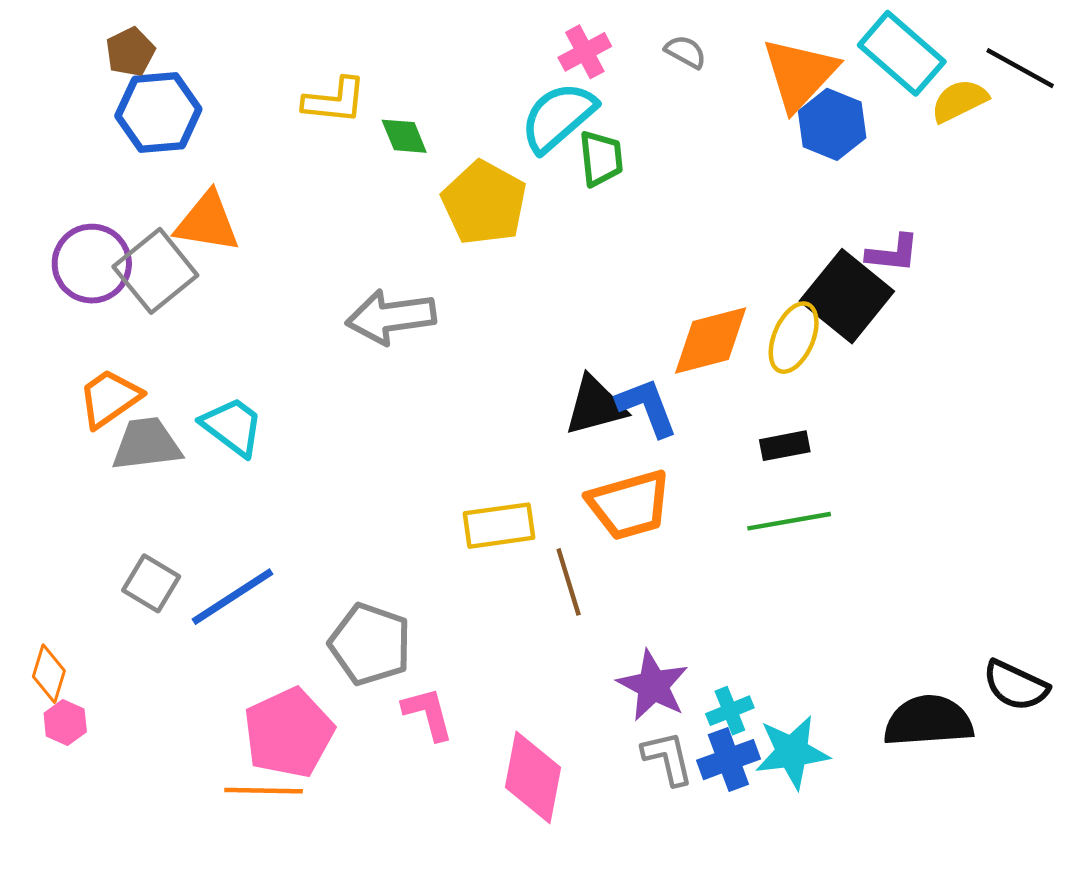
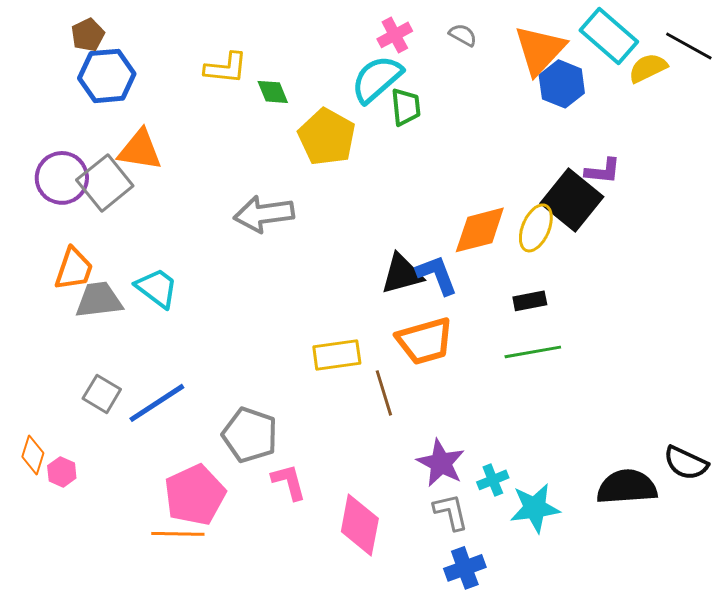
orange trapezoid: (110, 398) -> (74, 269), turned 144
pink hexagon: (65, 723) -> (62, 472), moved
blue cross: (728, 760) -> (465, 568), moved

